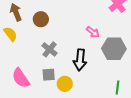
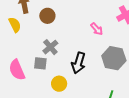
pink arrow: (93, 32) -> (97, 29), moved
gray square: (49, 75) -> (40, 63), moved

